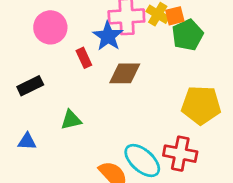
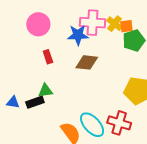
blue star: (108, 36) -> (78, 35), turned 30
red rectangle: (84, 58) -> (48, 57), moved
black rectangle: (30, 86) -> (35, 102), moved

